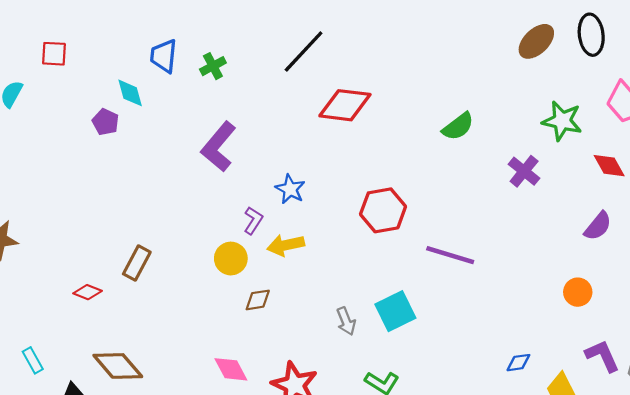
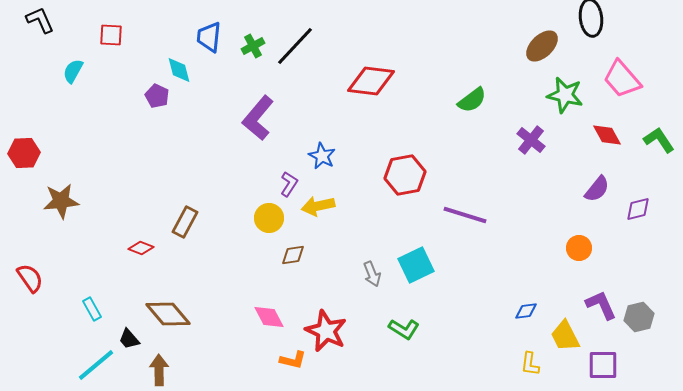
brown ellipse: (536, 41) -> (542, 46), moved
black line: (304, 51) -> (295, 46), moved

